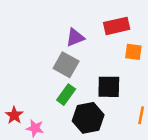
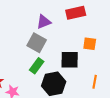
orange square: (133, 52) -> (90, 44), moved

